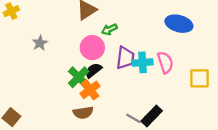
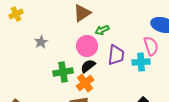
cyan cross: (142, 62) -> (141, 62), moved
pink semicircle: (165, 62) -> (151, 46), moved
green cross: (79, 77) -> (63, 72), moved, turned 36

